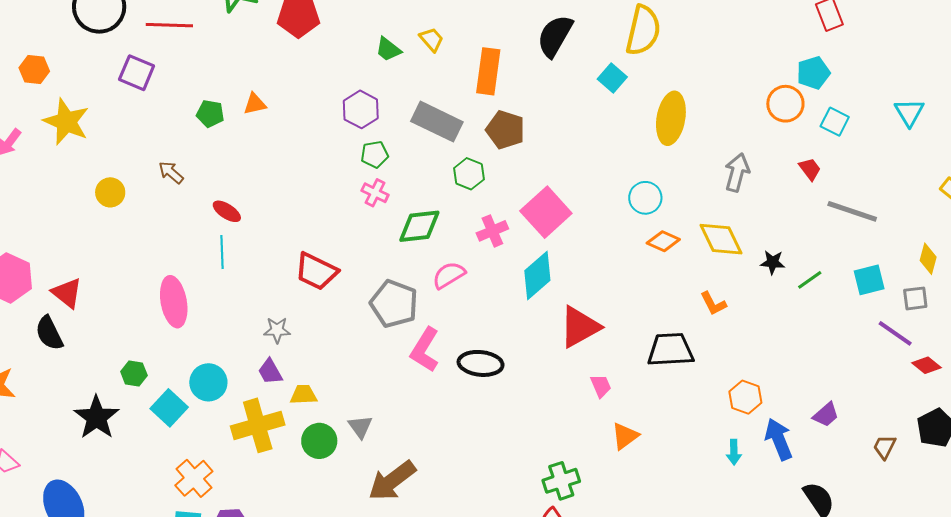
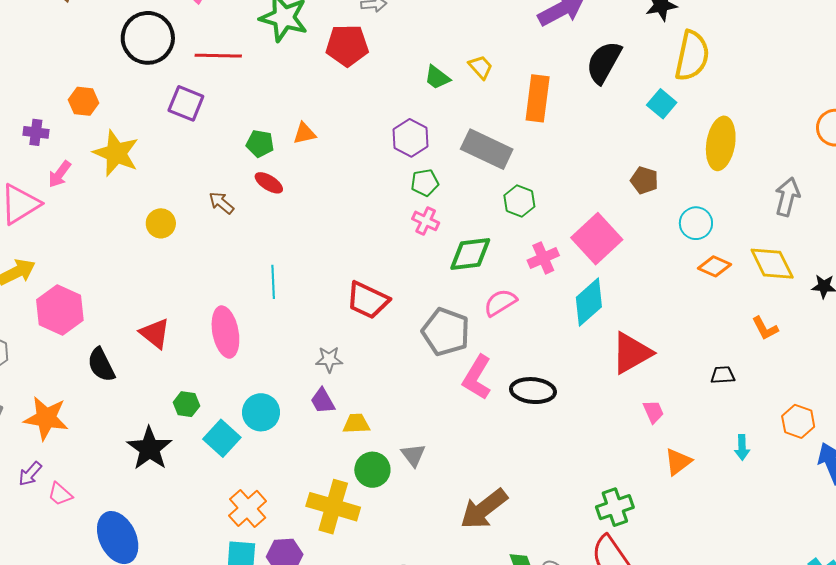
brown pentagon: (505, 130) -> (644, 180), moved, size x0.7
red ellipse: (227, 211) -> (269, 183), moved
red triangle: (67, 293) -> (155, 333), moved
black trapezoid: (671, 350) -> (723, 375), size x0.5
yellow cross: (258, 425) -> (333, 507), moved, turned 33
cyan arrow: (734, 452) -> (742, 447), moved
brown arrow: (392, 481) -> (484, 509), moved

